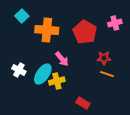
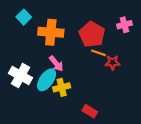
pink arrow: (62, 59) -> (56, 64), moved
white cross: (19, 70) -> (21, 76), size x1.5
orange line: (107, 74) -> (98, 53), moved

